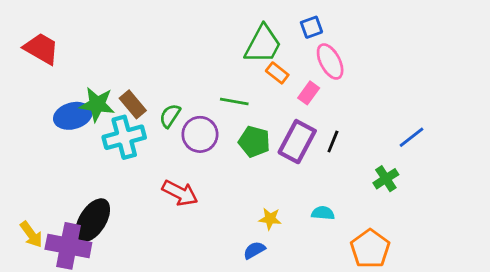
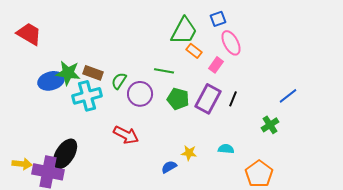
brown rectangle: (133, 104) -> (93, 73), turned -30
yellow arrow: (31, 234) -> (22, 164), turned -48
blue semicircle: (254, 250) -> (169, 167), moved

